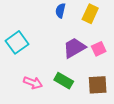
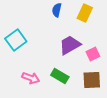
pink square: (99, 49) -> (93, 54), moved

